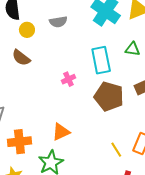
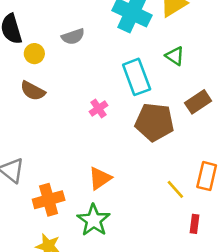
green triangle: (132, 49) -> (175, 56), turned 35

